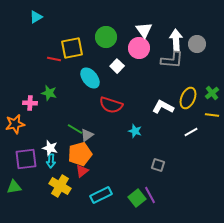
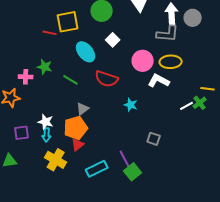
pink circle: (139, 48) -> (143, 61), moved
green cross: (212, 93) -> (200, 103), moved
yellow ellipse: (188, 98) -> (171, 62), moved, turned 65
green line: (75, 129) -> (71, 80), moved
purple square: (26, 159) -> (22, 133), size x0.7
purple line: (150, 195) -> (125, 159), moved

